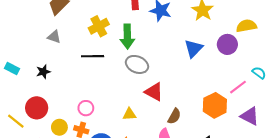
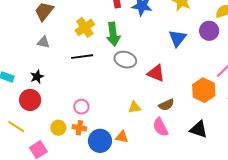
red triangle: (154, 92) -> (156, 73), moved
red circle: (37, 108) -> (30, 100), moved
yellow triangle: (129, 114) -> (134, 107), moved
brown semicircle: (174, 116) -> (166, 105), turned 42

